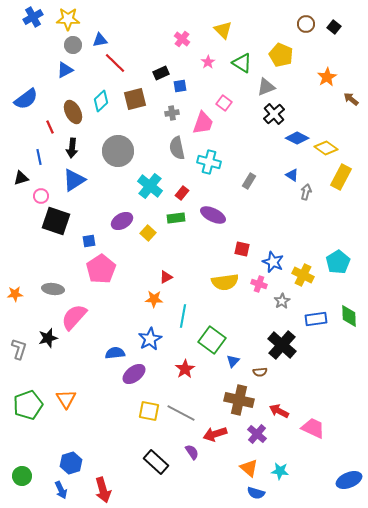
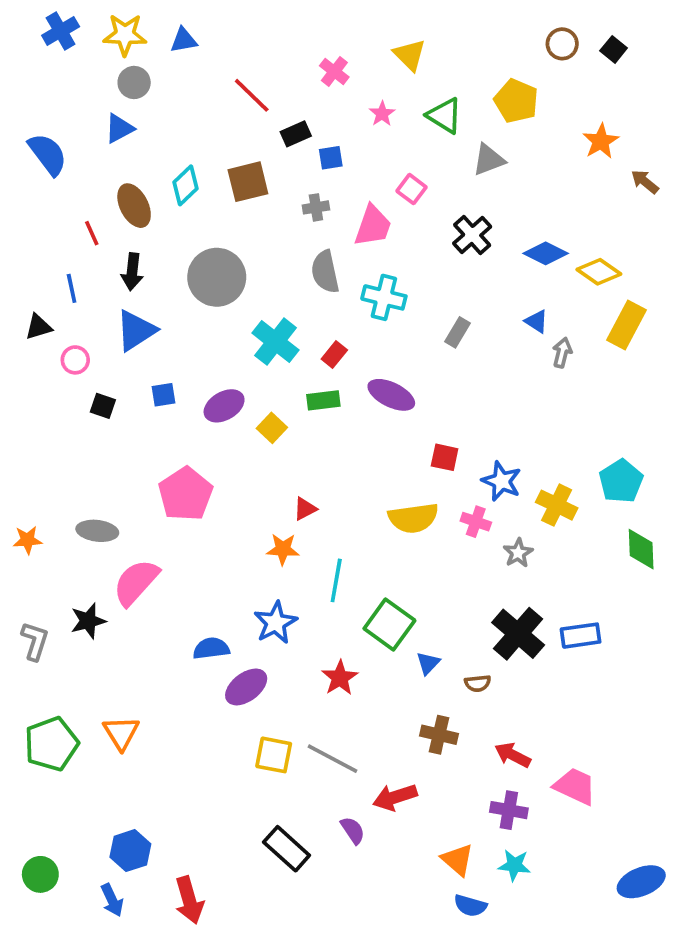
blue triangle: (100, 40) -> (184, 40), moved
red line: (115, 63) -> (252, 95), moved
blue semicircle: (26, 99) -> (48, 154), moved, turned -90
black cross: (274, 114) -> (472, 235), moved
black square: (56, 221) -> (103, 406), size x0.5
blue square: (89, 241) -> (163, 395), moved
green diamond: (349, 316) -> (641, 549), moved
blue rectangle: (316, 319) -> (581, 636), moved
brown cross: (239, 400) -> (439, 735), size x0.7
purple cross: (257, 434) -> (509, 810), moved, turned -30

